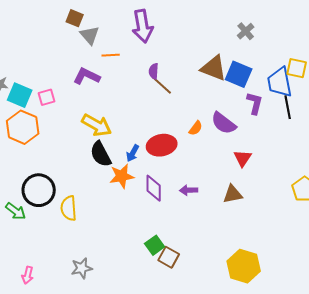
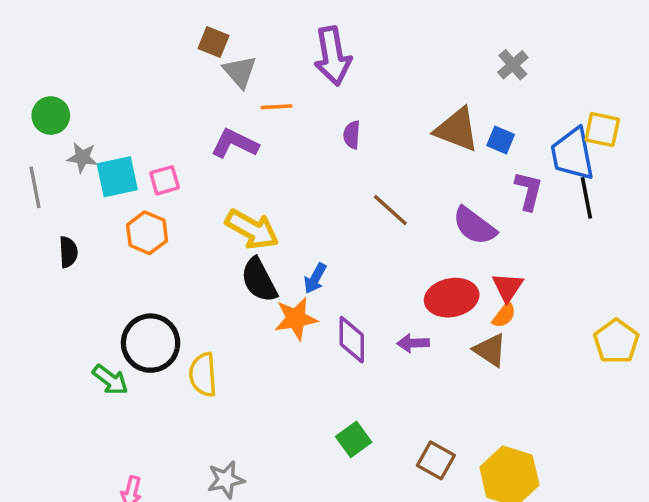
blue square: (239, 74) -> (501, 140), size x0.6
brown line: (162, 85) -> (390, 210), moved
cyan square: (20, 95) -> (117, 177), turned -35
orange hexagon: (23, 127) -> (147, 233), moved, size x0.7
orange semicircle: (196, 128) -> (504, 315), moved
red ellipse: (162, 145) -> (452, 298), moved
brown triangle: (233, 194) -> (490, 350), turned 45
brown square: (169, 257) -> (436, 460), moved

